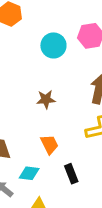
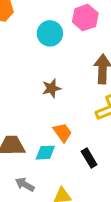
cyan diamond: (29, 173) -> (45, 153), moved

